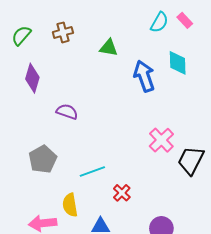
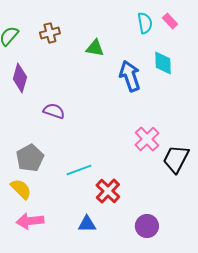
cyan semicircle: (159, 22) -> (145, 23), turned -40
red cross: (122, 193) -> (108, 191), size x1.4
yellow semicircle: (70, 205) -> (21, 189), moved, turned 145

